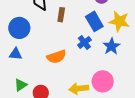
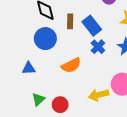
blue rectangle: (94, 21) -> (92, 26), moved
blue circle: (19, 28) -> (45, 39), moved

